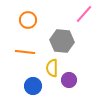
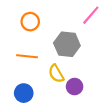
yellow semicircle: (52, 68) -> (56, 74), turned -30
blue circle: (33, 86) -> (24, 93), moved

